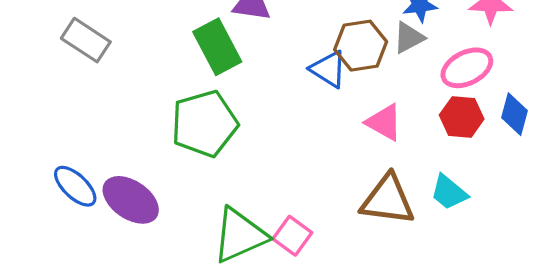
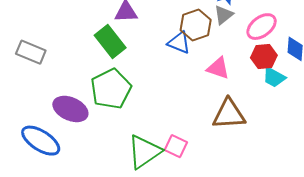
blue ellipse: (75, 186) -> (41, 141), size x1.4
cyan trapezoid: (449, 192) -> (274, 77), moved
purple ellipse: (131, 200) -> (70, 109), moved

